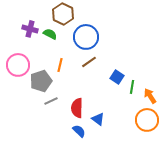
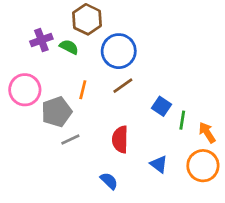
purple cross: (30, 29) -> (41, 40), turned -35
red semicircle: (77, 108) -> (120, 139), moved
blue triangle: (98, 119) -> (159, 164), moved

